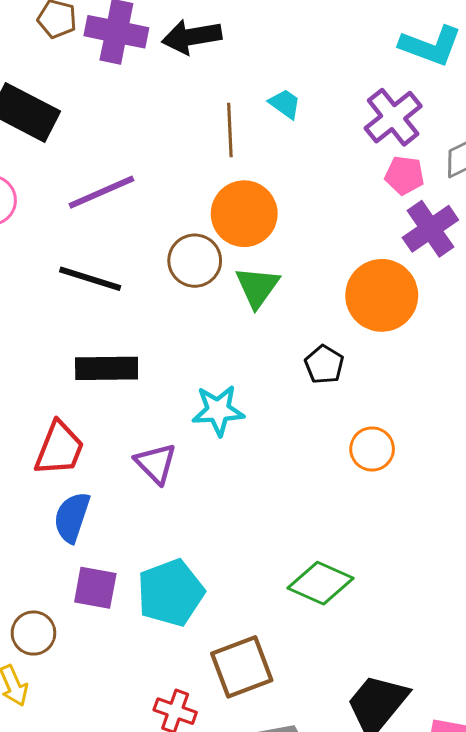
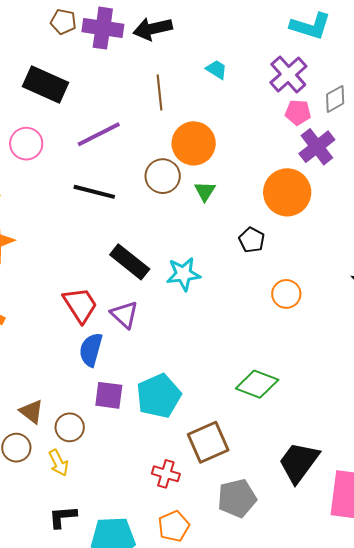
brown line: (230, 130) -> (160, 92), moved
green triangle: (257, 287) -> (205, 191), size x0.7
black rectangle: (107, 368) -> (130, 262), moved, turned 42
red trapezoid: (59, 449) -> (80, 305), turned -51
purple triangle: (156, 463) -> (124, 315), moved

